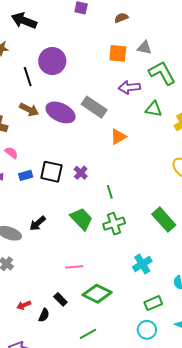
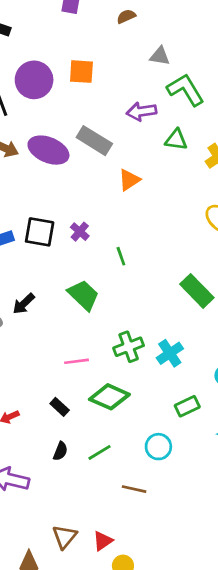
orange square: (118, 53) -> (81, 72), moved
green cross: (114, 224) -> (129, 347), moved
black semicircle: (44, 315) -> (60, 451), moved
cyan circle: (147, 330) -> (158, 447), moved

